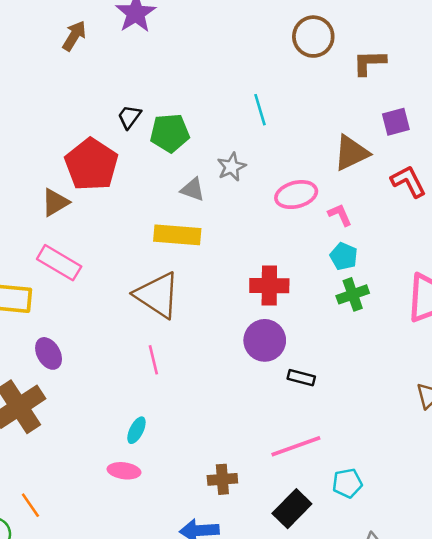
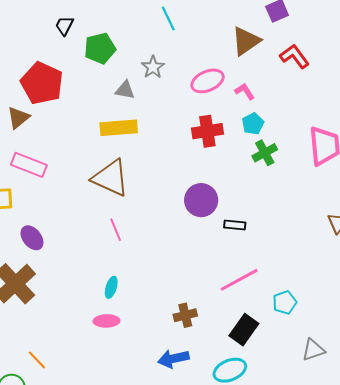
black trapezoid: (129, 117) -> (64, 26), moved
cyan pentagon: (344, 256) -> (253, 124), turned 30
red cross: (269, 286) -> (207, 131), moved

